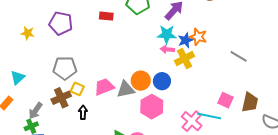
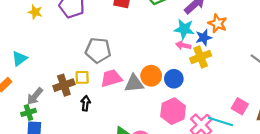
orange star: (198, 37) -> (218, 23), moved
gray pentagon: (65, 68) -> (98, 50), moved
yellow square: (77, 89) -> (82, 77), turned -32
pink hexagon: (152, 107) -> (173, 111), moved

